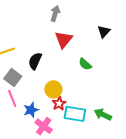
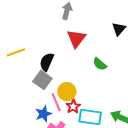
gray square: (13, 77) -> (42, 80), moved
pink line: (12, 98) -> (56, 102), moved

